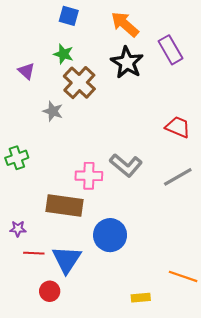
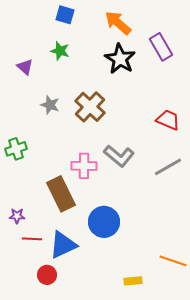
brown cross: (79, 83) -> (90, 107), moved
brown rectangle: (64, 205) -> (61, 194), turned 56
blue triangle: (67, 259) -> (63, 245), turned 32

